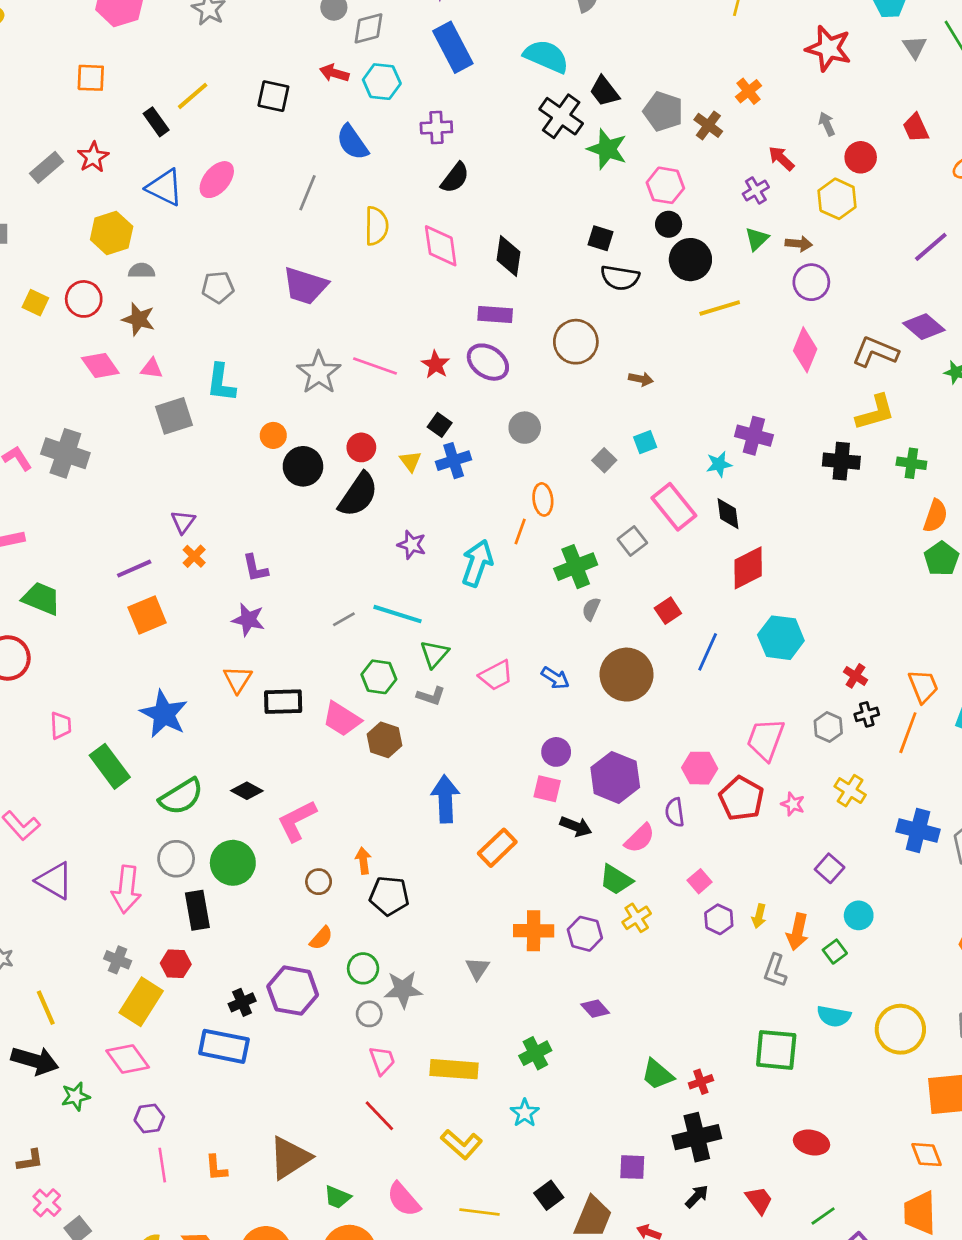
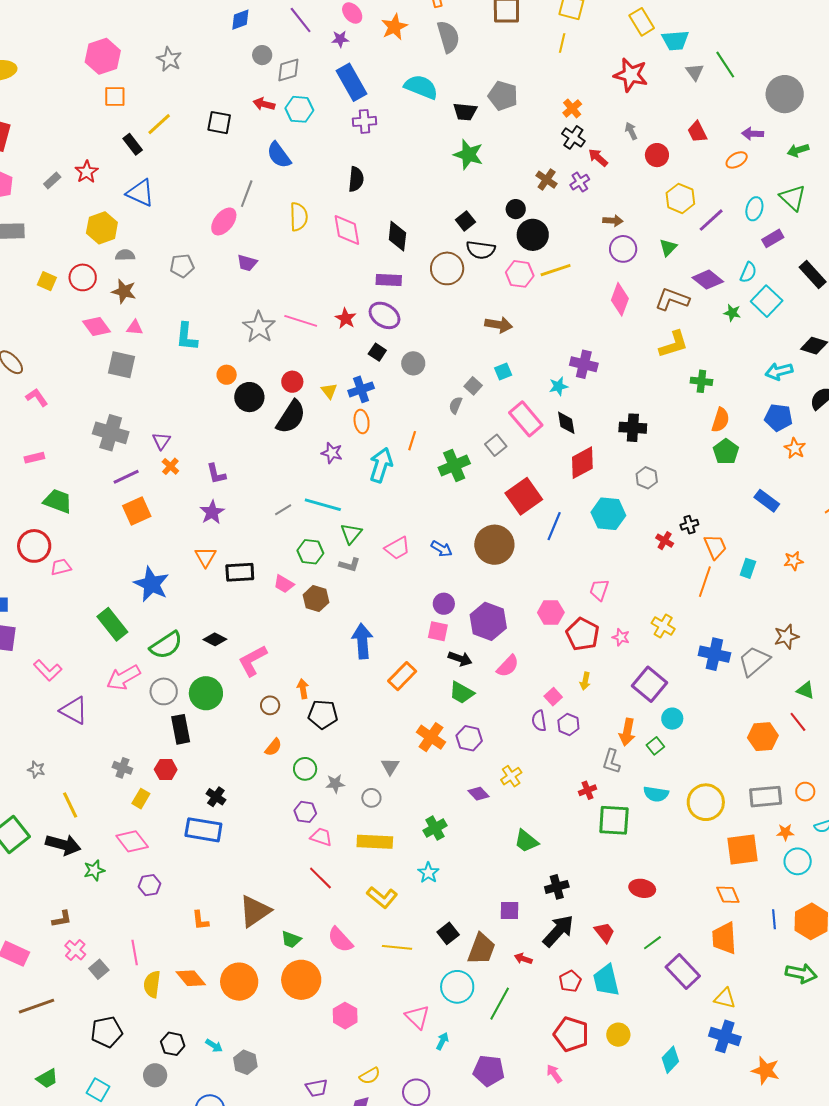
orange square: (91, 78) -> (115, 96), moved
black trapezoid: (604, 91) -> (465, 112), turned -45
gray pentagon: (663, 111) -> (503, 96), moved
black cross: (561, 116) -> (573, 137), moved, size x0.7
brown cross: (708, 125) -> (547, 180), moved
purple cross: (436, 127) -> (365, 121), moved
gray rectangle: (47, 167) -> (52, 181), size x0.7
black semicircle: (455, 178) -> (356, 179), turned -30
pink ellipse: (217, 180) -> (224, 221), moved
pink hexagon: (665, 185) -> (520, 274), moved
yellow hexagon: (837, 199) -> (680, 198), moved
black square: (601, 238) -> (465, 221), turned 36
green triangle: (757, 239) -> (668, 247), moved
purple trapezoid: (305, 286) -> (247, 263), size x0.6
brown circle: (576, 342) -> (447, 268), moved
brown arrow: (641, 379) -> (499, 325), size x1.5
gray square: (174, 416) -> (121, 365), moved, turned 32
black square: (440, 425) -> (377, 352), moved
gray cross: (65, 453) -> (111, 433), moved
black cross: (841, 461) -> (633, 428), moved
orange ellipse: (543, 499) -> (362, 422), moved
gray semicircle: (591, 609) -> (456, 405), moved
red square: (668, 611) -> (524, 496), size x1.8
purple star: (248, 620) -> (212, 512), turned 30
black cross: (867, 714) -> (689, 525), moved
pink trapezoid: (342, 719) -> (284, 584), size x0.7
pink trapezoid: (61, 726) -> (61, 567), moved, turned -100
gray hexagon: (828, 727) -> (647, 478), moved
pink trapezoid: (766, 739) -> (599, 590), size x0.7
purple semicircle: (675, 812) -> (539, 721), moved
purple square: (830, 868) -> (650, 684), size x1.6
green trapezoid: (616, 880) -> (462, 693), moved
pink arrow: (126, 889) -> (123, 678), moved, turned 56
yellow arrow: (759, 916) -> (585, 681), moved
yellow cross: (637, 918) -> (511, 776), moved
orange cross: (534, 931) -> (431, 737), turned 36
gray star: (403, 989) -> (335, 784), size x0.7
purple hexagon: (293, 991) -> (305, 812), moved, size x0.6
yellow rectangle: (141, 1002) -> (141, 799), size x0.6
black cross: (242, 1002) -> (216, 797), turned -30
gray circle: (369, 1014) -> (371, 798), moved
pink trapezoid: (382, 1060) -> (321, 837), turned -50
red cross: (701, 1082) -> (588, 790), moved
black cross: (697, 1137) -> (557, 887), size x0.7
pink line: (162, 1165) -> (135, 952), moved
black arrow: (697, 1196) -> (558, 931), size x1.8

